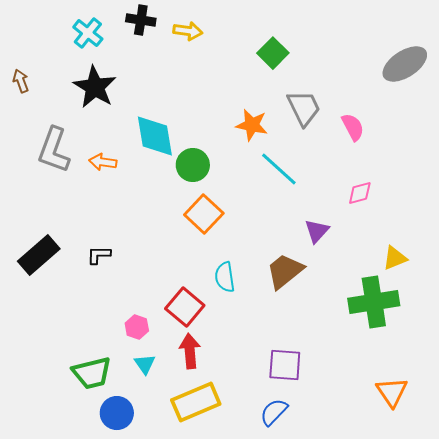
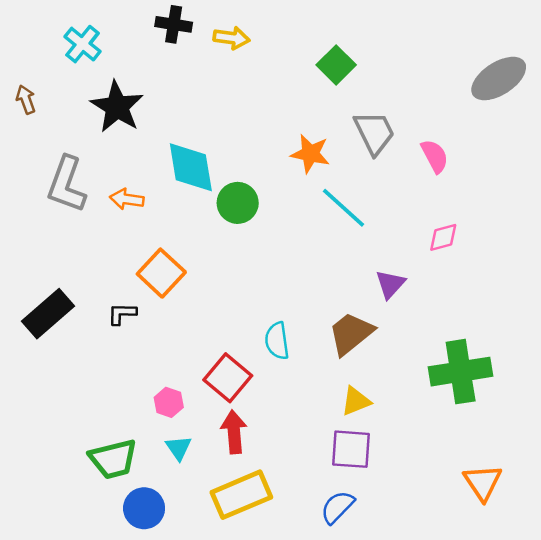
cyan cross: (88, 33) -> (82, 44), moved
orange square: (204, 214) -> (161, 273), moved
yellow triangle: (395, 258) -> (356, 401), moved

